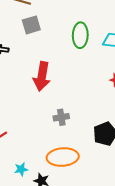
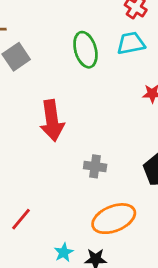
gray cross: (61, 117) -> (95, 166), turned 35

